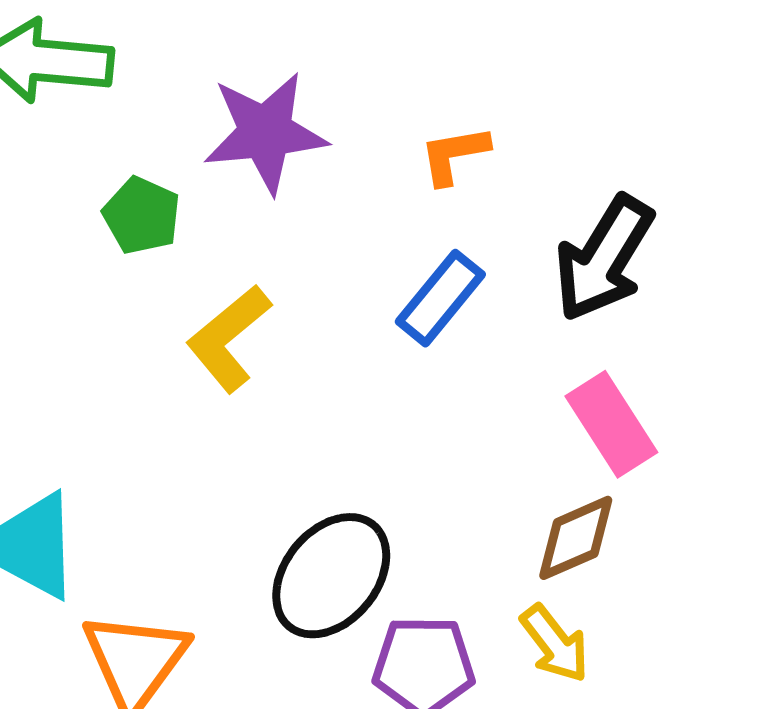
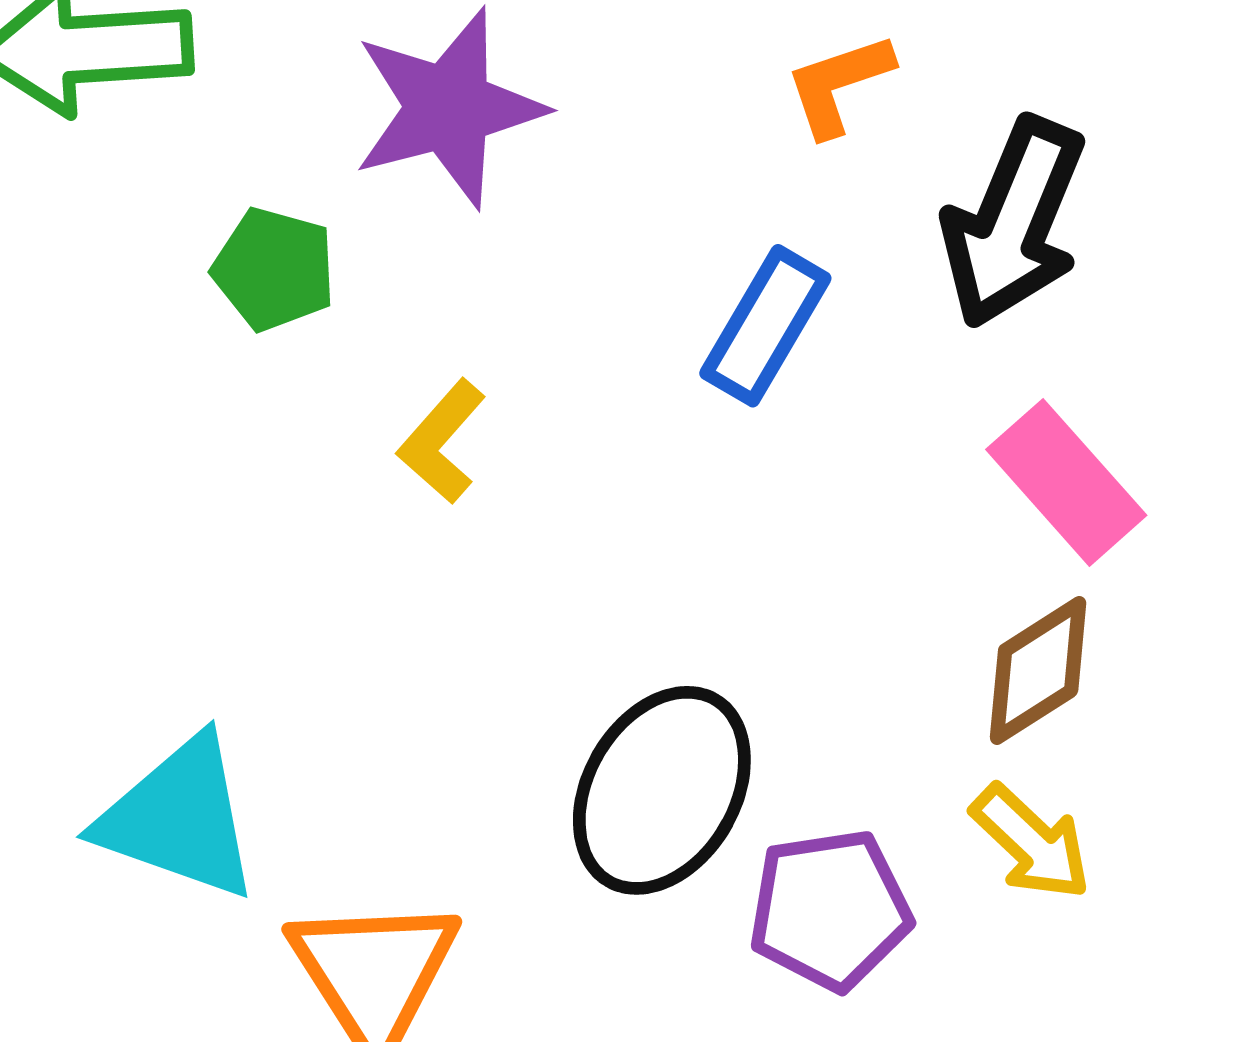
orange L-shape: (454, 155) -> (839, 84), moved
yellow L-shape: (229, 338) -> (442, 441), size x0.7

